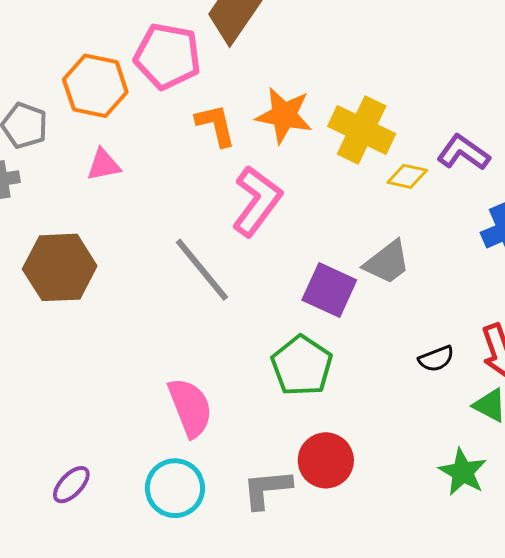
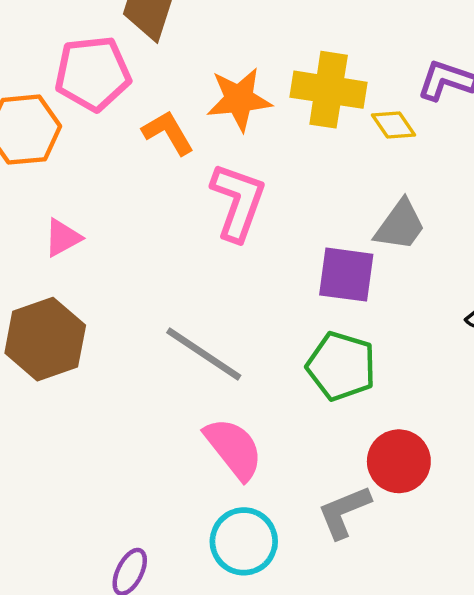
pink triangle: (104, 165) -> (63, 238), moved
yellow diamond: (407, 176) -> (393, 125), turned 60
gray line: (202, 270) -> (204, 354), moved

